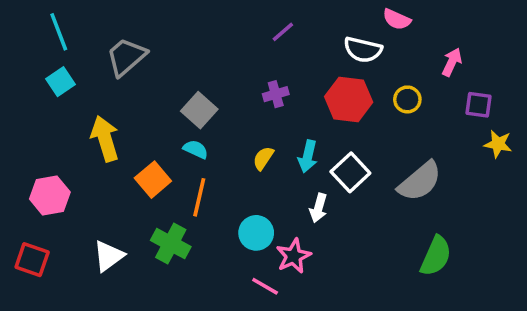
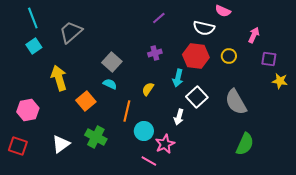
cyan arrow: (308, 156) -> (178, 78), moved
gray semicircle: (420, 181) -> (236, 102), turned 100
orange line: (199, 197) -> (127, 111), moved

